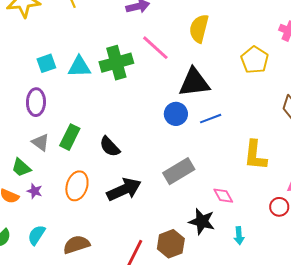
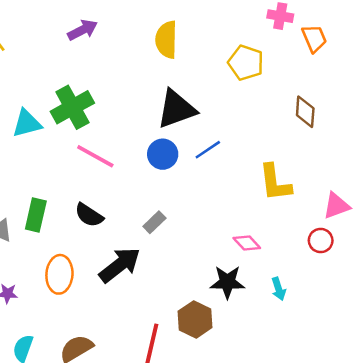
pink line: (155, 48) -> (95, 156), moved
gray rectangle: (179, 171) -> (154, 222), moved, size x0.6

